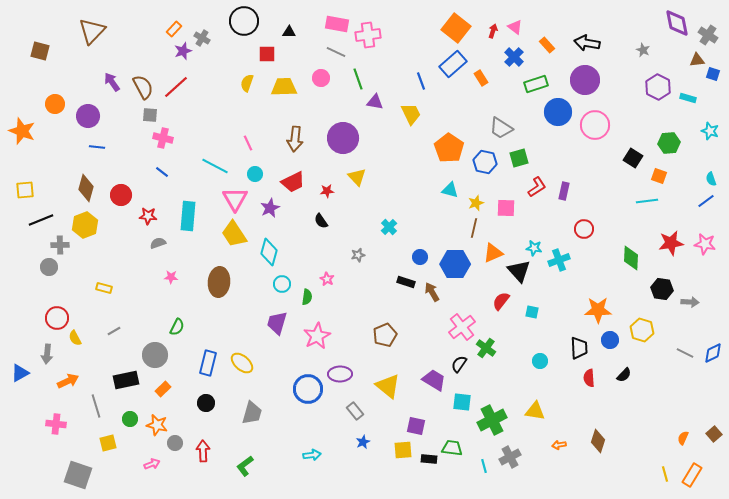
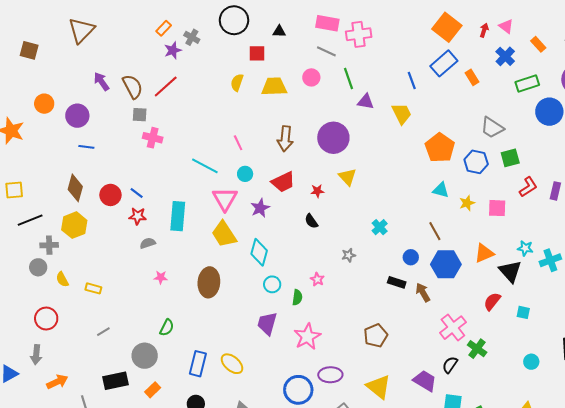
blue line: (162, 172) -> (137, 193), moved
brown line: (474, 228) -> (435, 231), moved, turned -42
yellow semicircle: (75, 338) -> (62, 279), moved

